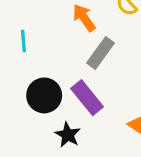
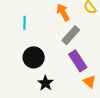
purple rectangle: (87, 98) -> (78, 61), moved

